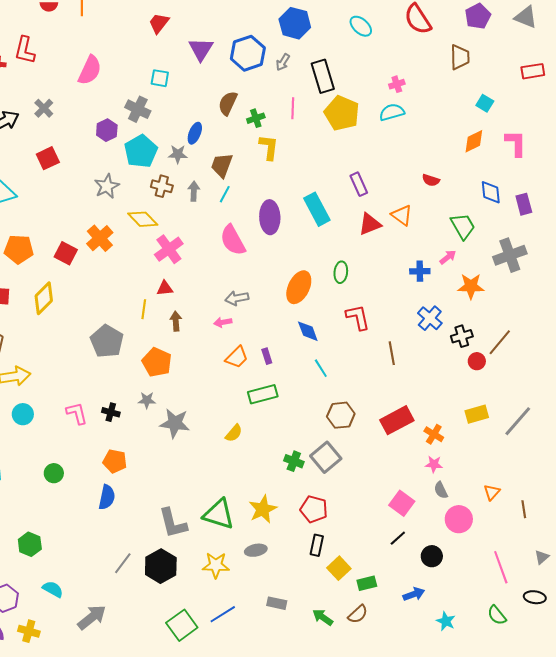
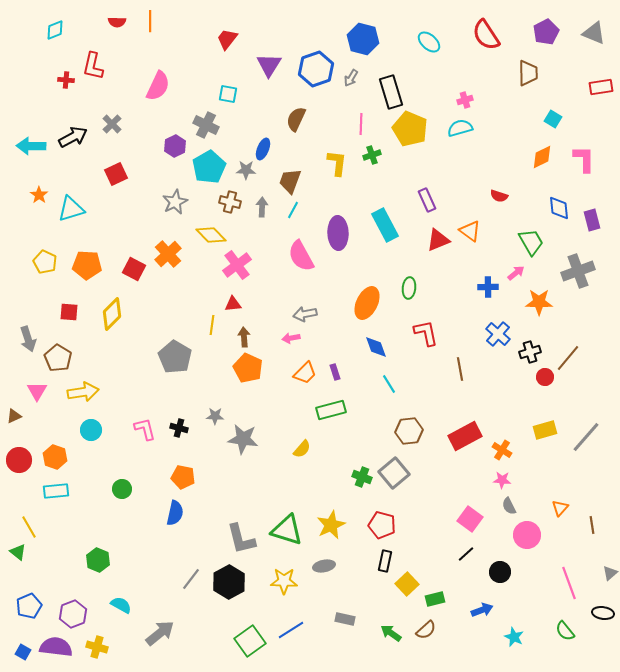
green cross: (256, 118) -> (372, 155), moved
orange pentagon: (157, 362) -> (248, 368), moved

